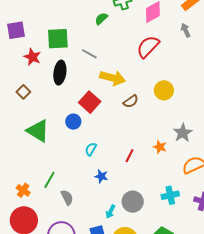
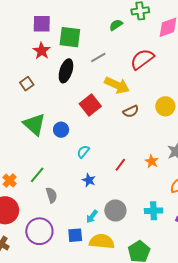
purple square: (16, 30) -> (42, 24), moved
red semicircle: (148, 47) -> (142, 59), moved
gray line: (89, 54) -> (98, 58), turned -70
blue circle: (73, 122) -> (61, 130), moved

